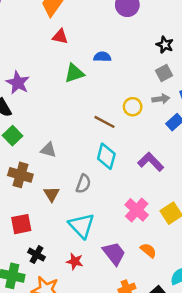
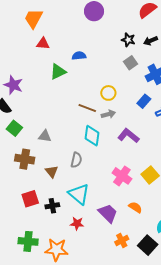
gray arrow: (161, 99) -> (108, 114), moved
black cross: (37, 255) -> (52, 206), moved, turned -32

